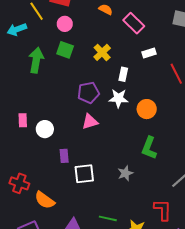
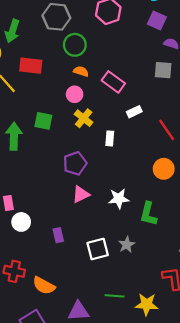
pink circle: (65, 24) -> (75, 94), moved
white star: (119, 98) -> (119, 199), moved
orange circle: (147, 109) -> (164, 169), moved
white circle: (45, 129) -> (21, 222), moved
white square: (84, 174) -> (98, 249), moved

